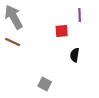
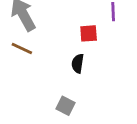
black semicircle: (75, 55) -> (78, 63), moved

